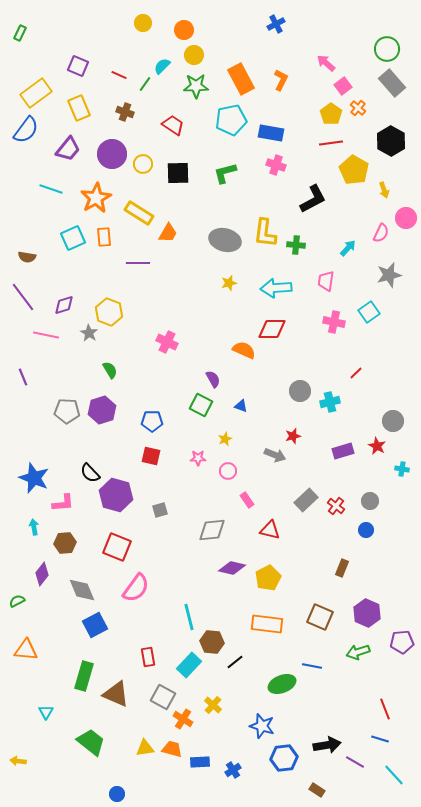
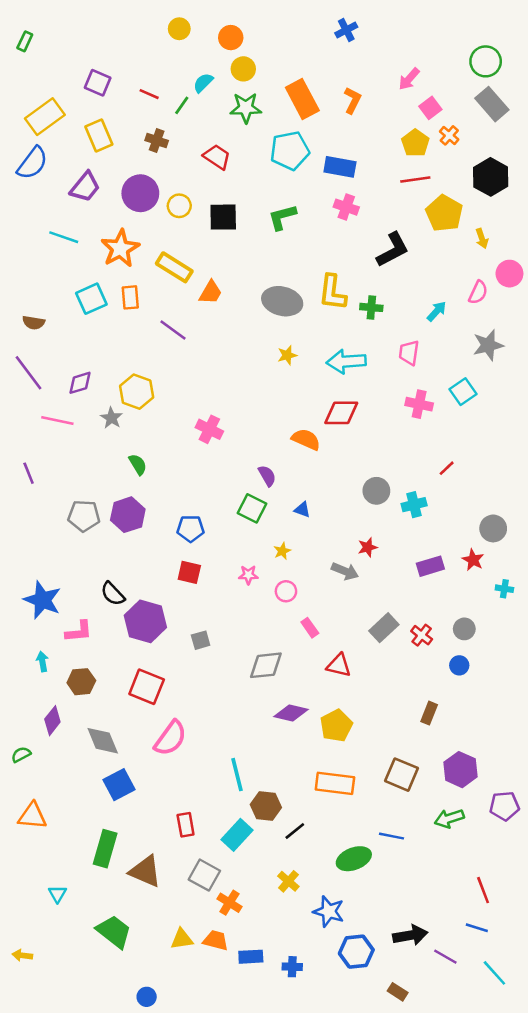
pink arrow: (326, 63) -> (409, 79), turned -90
purple line: (138, 263) -> (173, 330), turned 35
yellow cross: (213, 705) -> (288, 881), moved
blue cross: (233, 770) -> (292, 967), turned 35

